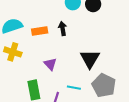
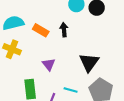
orange rectangle: (40, 31) -> (41, 30), turned 35

